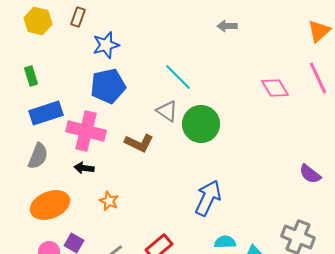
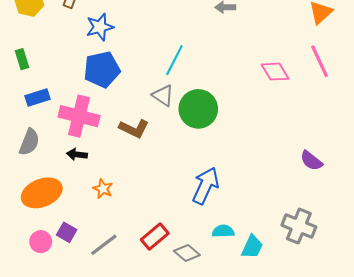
cyan line: (178, 77) -> (174, 60), turned 72
blue rectangle: (46, 113) -> (38, 97), size x0.7

